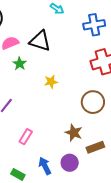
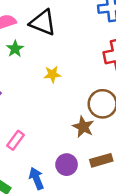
brown star: (74, 133) -> (83, 127), moved
purple circle: (70, 163) -> (67, 165), moved

